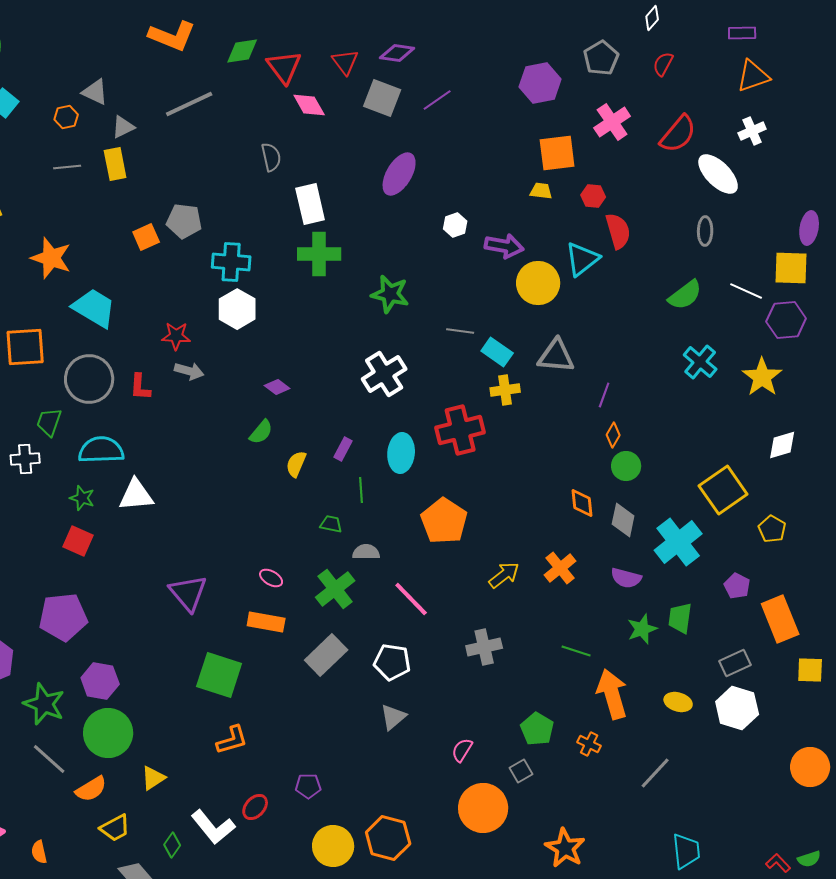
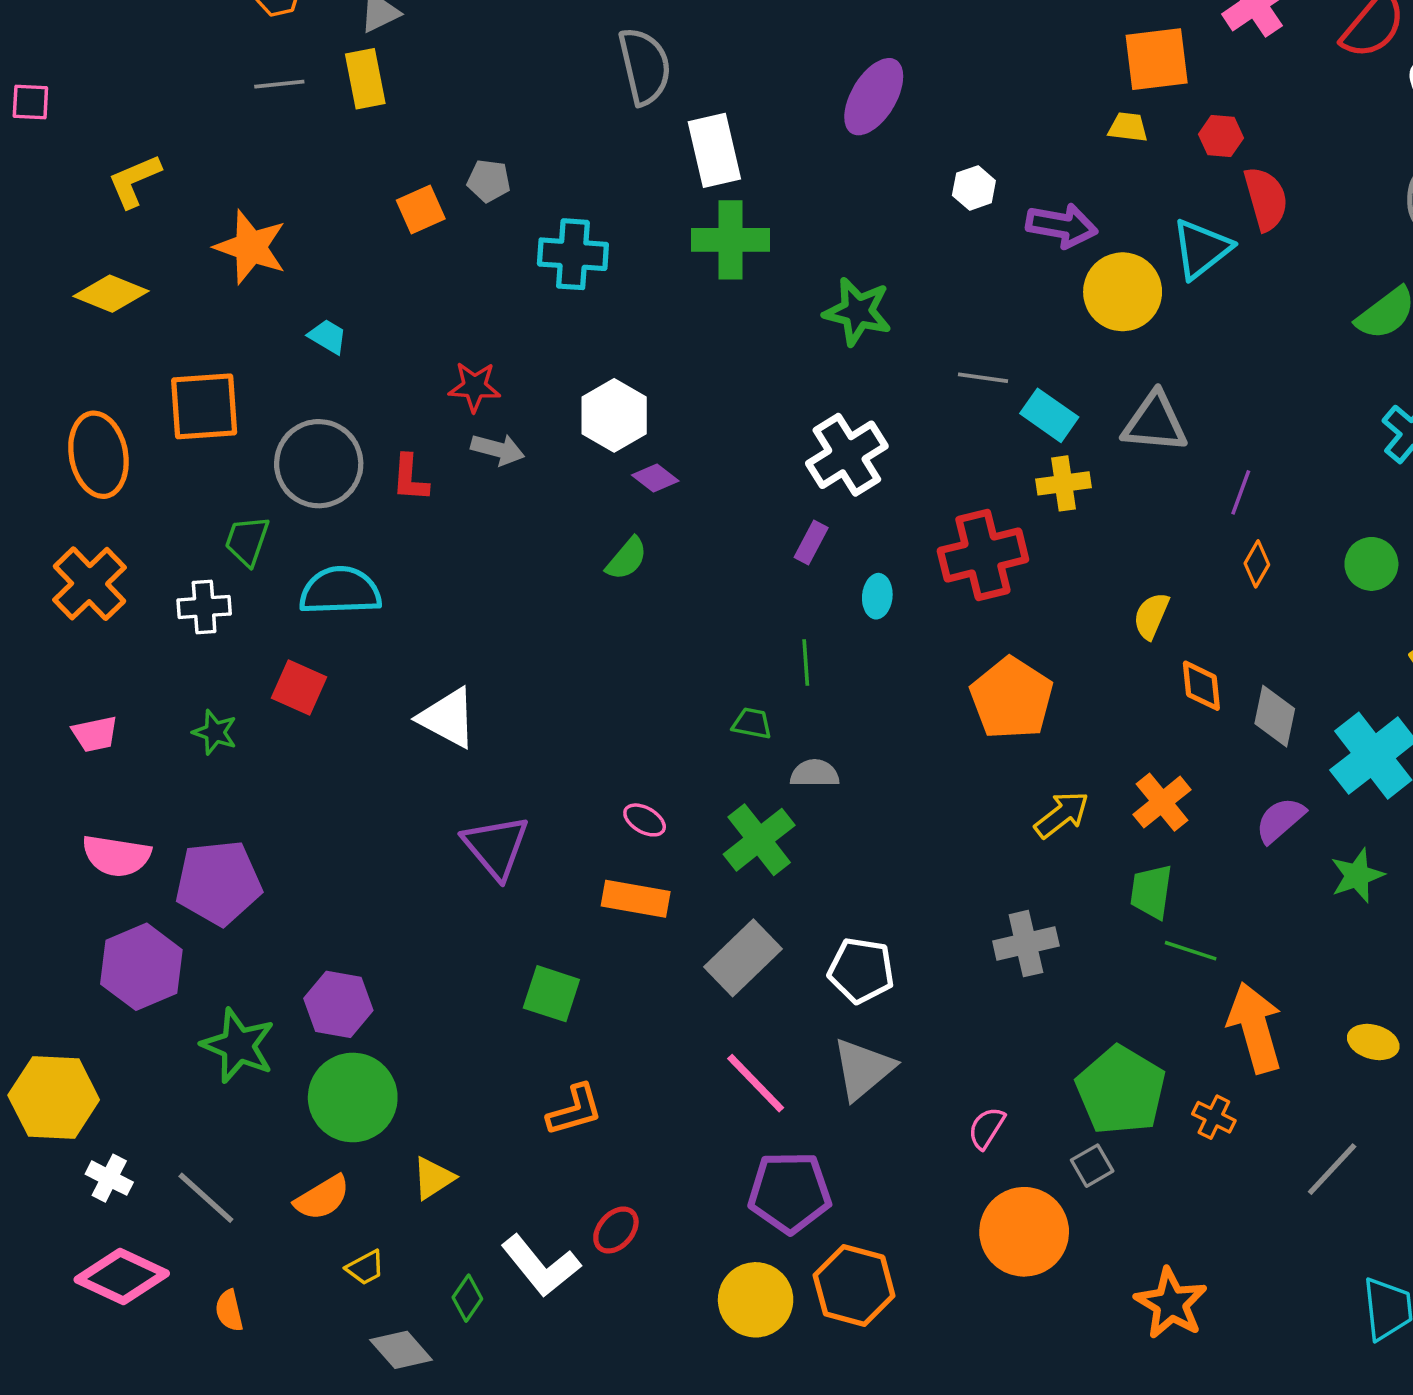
gray semicircle: (271, 157) -> (645, 66), size x1.5
gray pentagon: (184, 221) -> (489, 181), size x0.7
cyan trapezoid: (94, 308) -> (328, 337), size x0.5
white hexagon: (237, 309) -> (614, 415), moved
purple rectangle: (343, 449) -> (811, 542), moved
cyan ellipse: (401, 453) -> (877, 596), size x0.6
yellow semicircle: (296, 464) -> (1151, 616), moved
green circle: (626, 466) -> (1371, 564), moved
white triangle: (136, 495) -> (448, 718), moved, turned 33
green star: (82, 498) -> (215, 732), moved
orange pentagon: (444, 521) -> (1012, 698), moved
red square: (78, 541) -> (299, 687), moved
purple semicircle: (626, 578) -> (1280, 820), turned 124
pink line: (411, 599) -> (756, 1083), moved
purple pentagon: (63, 617) -> (218, 883), moved
green trapezoid: (680, 618) -> (1151, 892), moved
green star: (642, 629) -> (1357, 875), moved
green square: (219, 675) -> (551, 994), size x0.7
gray triangle: (393, 717) -> (863, 1069), size x1.4
green pentagon: (537, 729) -> (1121, 1090), size x1.5
gray line: (49, 759) -> (206, 1198), moved
purple pentagon: (308, 786) -> (790, 1192), moved, size x1.8
yellow trapezoid: (115, 828) -> (365, 1268), size x0.7

